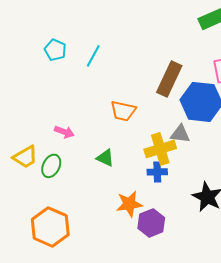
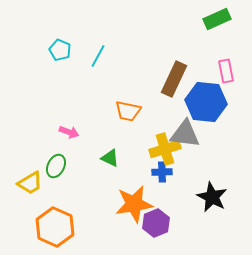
gray triangle: (180, 134) -> (185, 134), size x1.5
yellow trapezoid: (25, 157) -> (30, 183), moved
orange star: (129, 204) -> (134, 204), size x1.4

